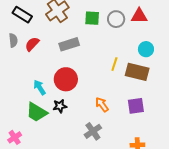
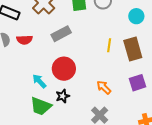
red semicircle: (32, 44) -> (25, 40), turned -126
cyan circle: (146, 49) -> (136, 16), moved
brown rectangle: (137, 72) -> (133, 49), turned 70

